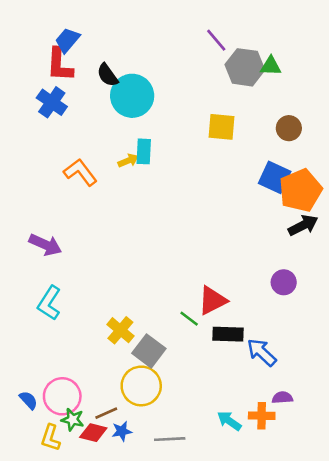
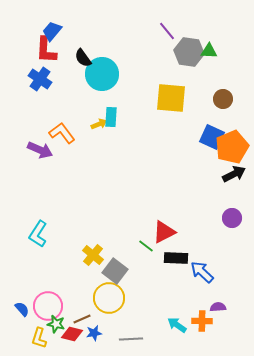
yellow square: (221, 127) -> (171, 98), size x1.4
purple arrow: (45, 245) -> (40, 150), moved
purple circle: (284, 282) -> (232, 218), moved

